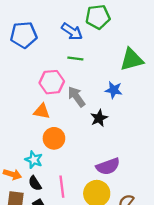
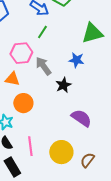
green line: (75, 58) -> (42, 32), turned -64
purple semicircle: (108, 166) -> (81, 118), moved, turned -125

